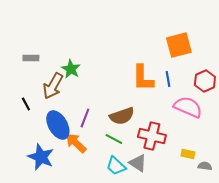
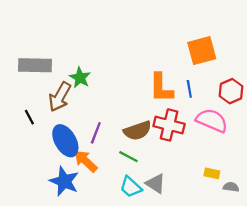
gray rectangle: (31, 58) -> (35, 65), size x1.8
red cross: (152, 136) -> (169, 125), moved
blue star: (41, 157) -> (64, 181), moved

